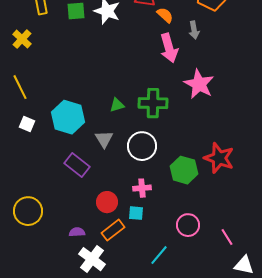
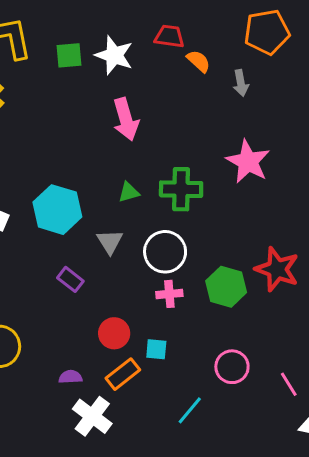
pink arrow: (169, 48) -> (126, 119), moved
purple rectangle: (77, 165) -> (70, 279), size x0.7
pink cross: (142, 188) -> (169, 294), moved

